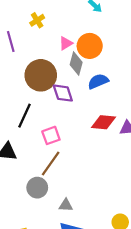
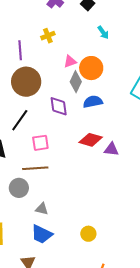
brown circle: (41, 75) -> (26, 82), moved
brown line: (51, 164) -> (35, 168), turned 40

